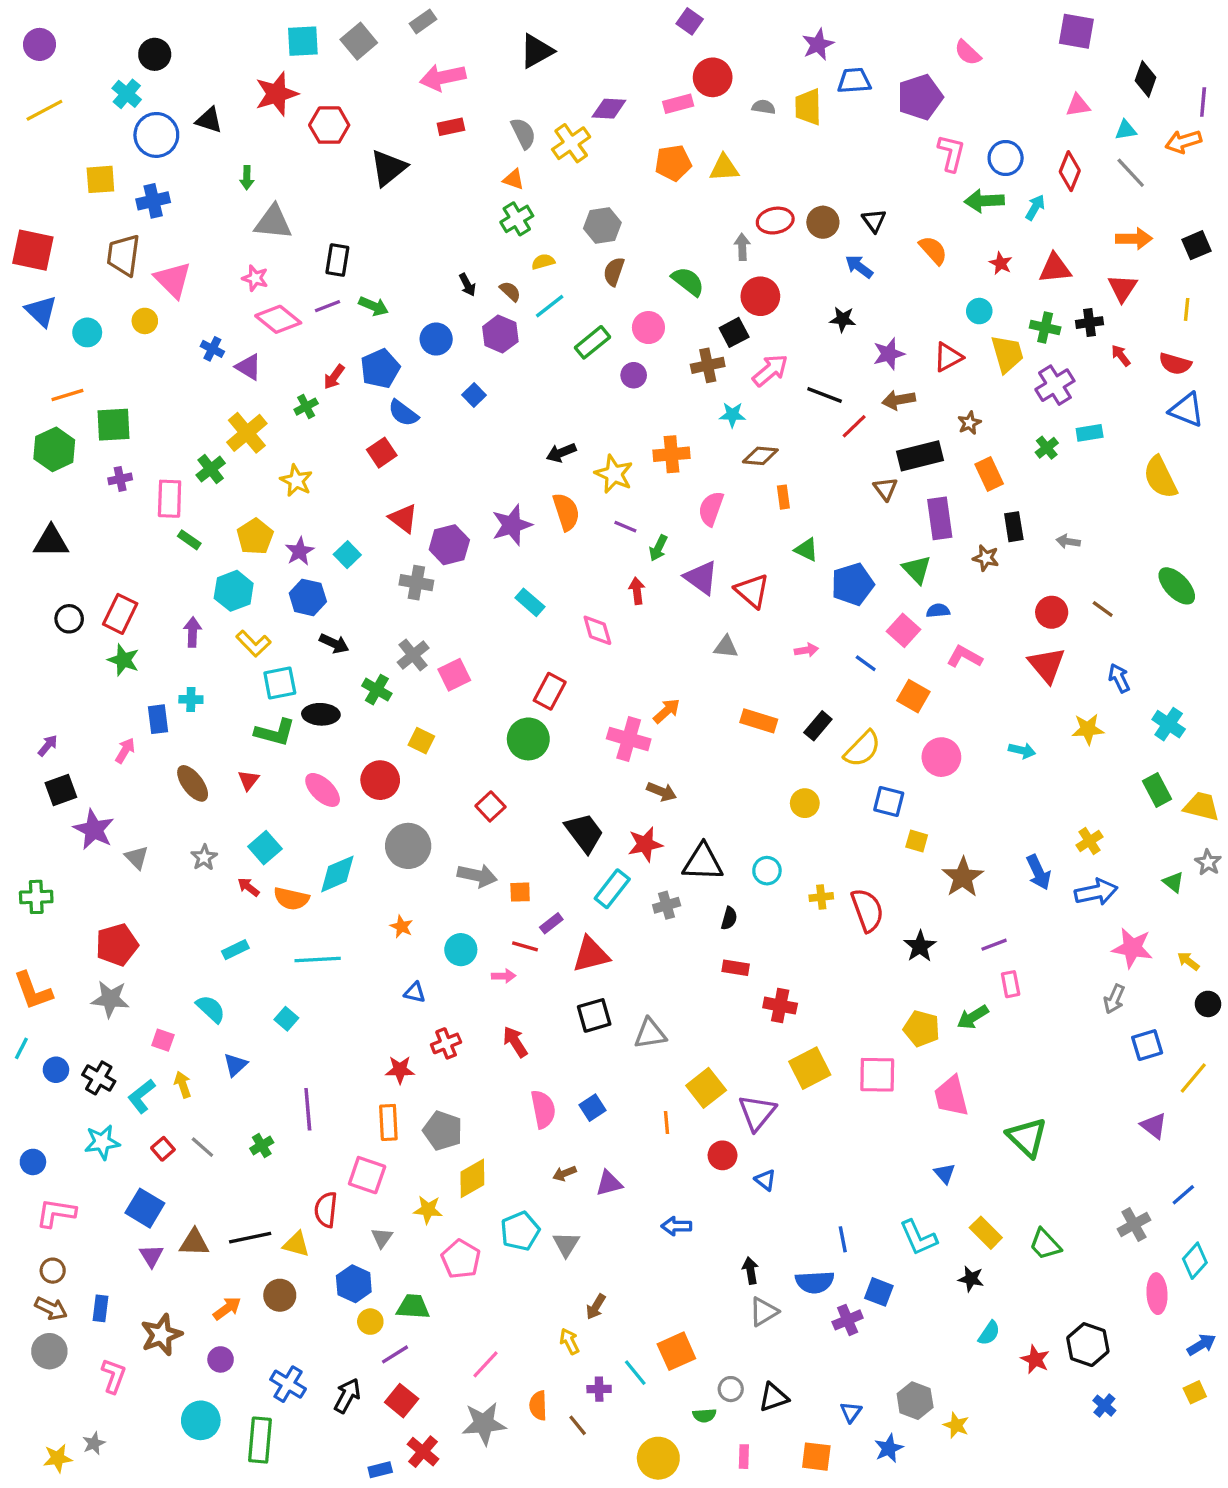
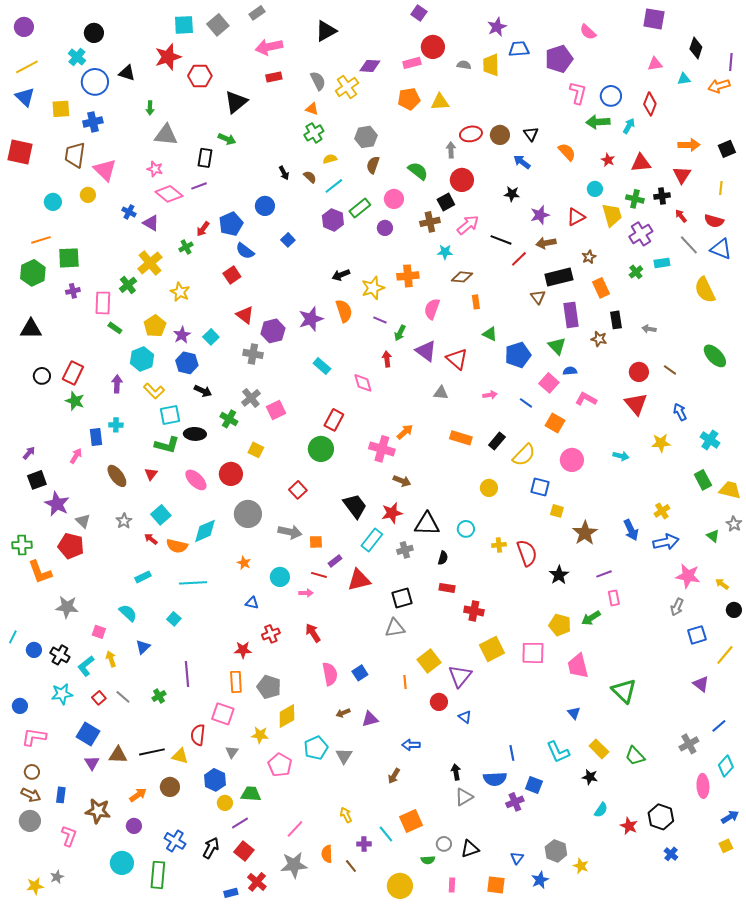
gray line: (1131, 173) -> (689, 245), moved
green arrow: (374, 306) -> (227, 139), moved
blue triangle: (41, 311) -> (25, 97), moved
purple hexagon: (500, 334) -> (333, 220), moved
yellow star: (614, 474) -> (373, 288), turned 30
red pentagon: (117, 945) -> (71, 546), moved, turned 30
orange L-shape: (33, 991) -> (40, 572), moved
black square: (594, 1015) -> (402, 598), moved
brown arrow: (596, 1307) -> (394, 776), moved
brown star: (161, 1335) -> (98, 811), turned 30

